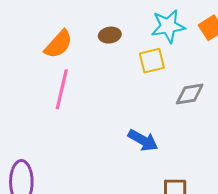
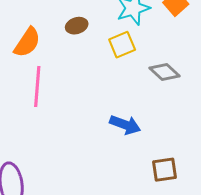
gray diamond: (190, 94) -> (164, 72), turned 60

